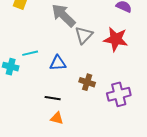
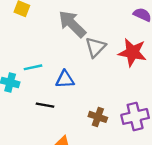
brown cross: (87, 82) -> (98, 117), moved
black line: (53, 98) -> (45, 105), moved

